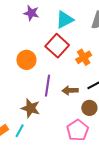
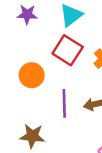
brown star: (31, 108) -> (32, 136), moved

